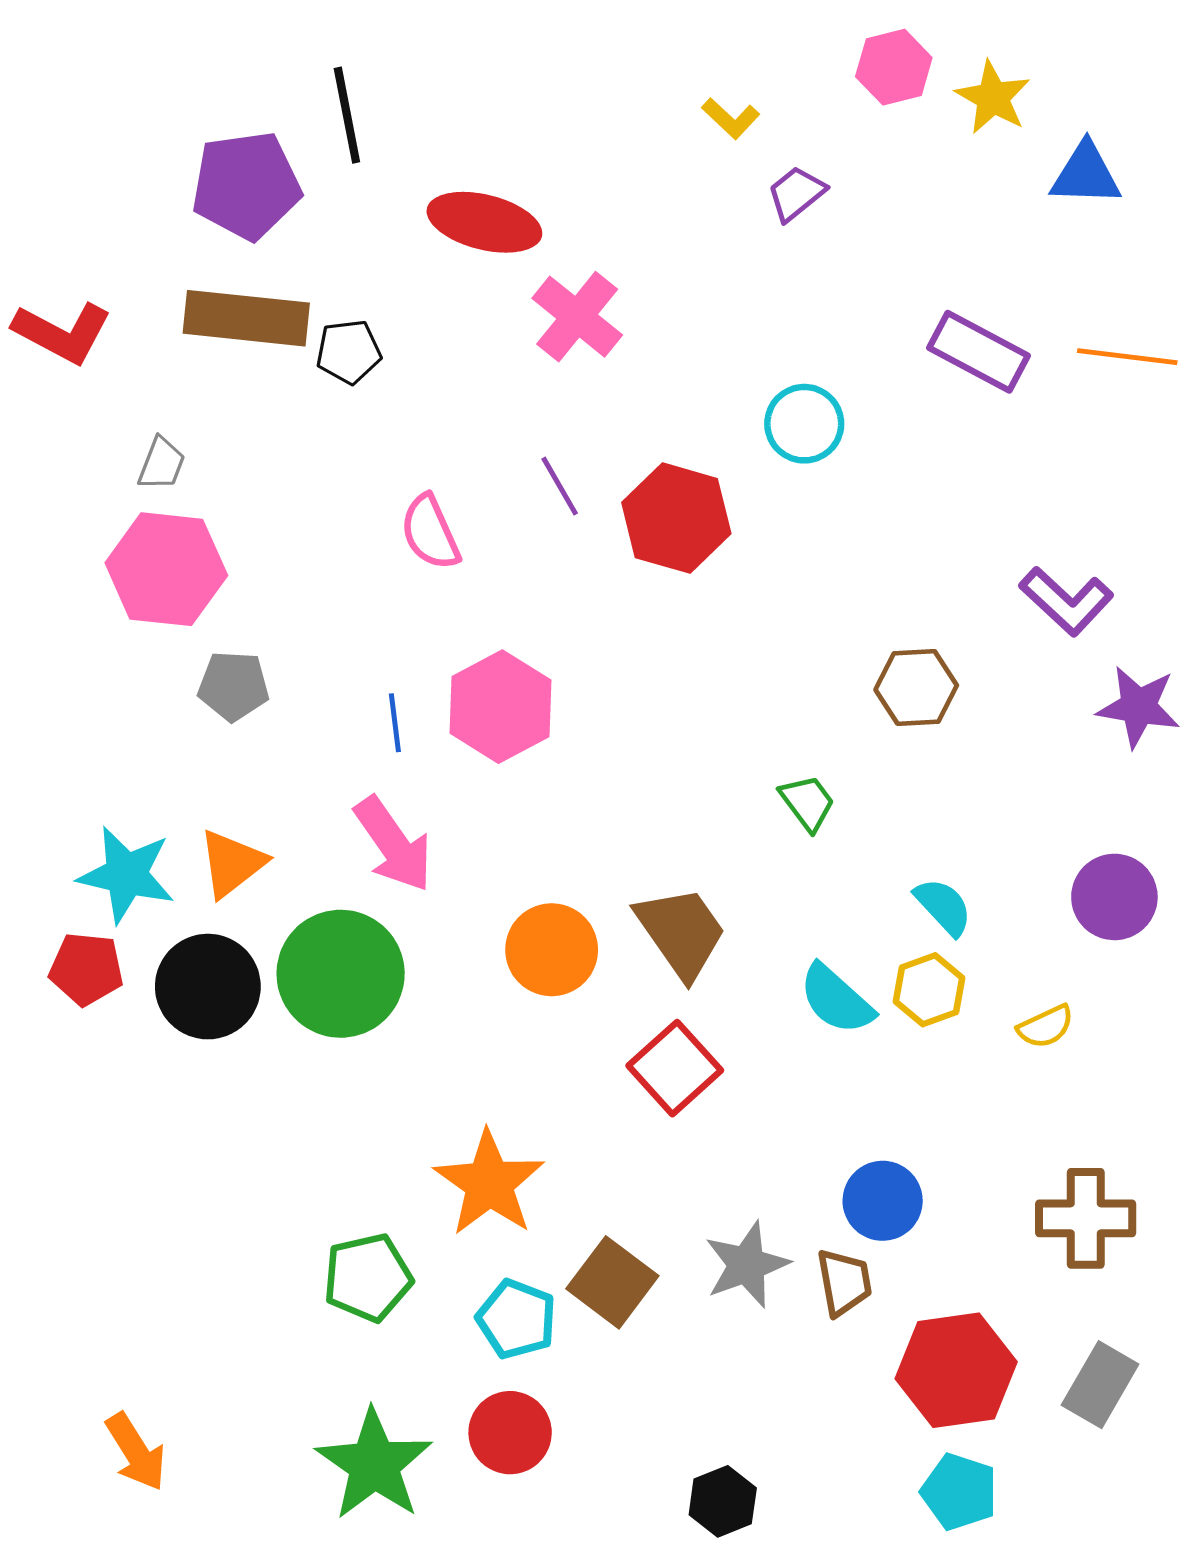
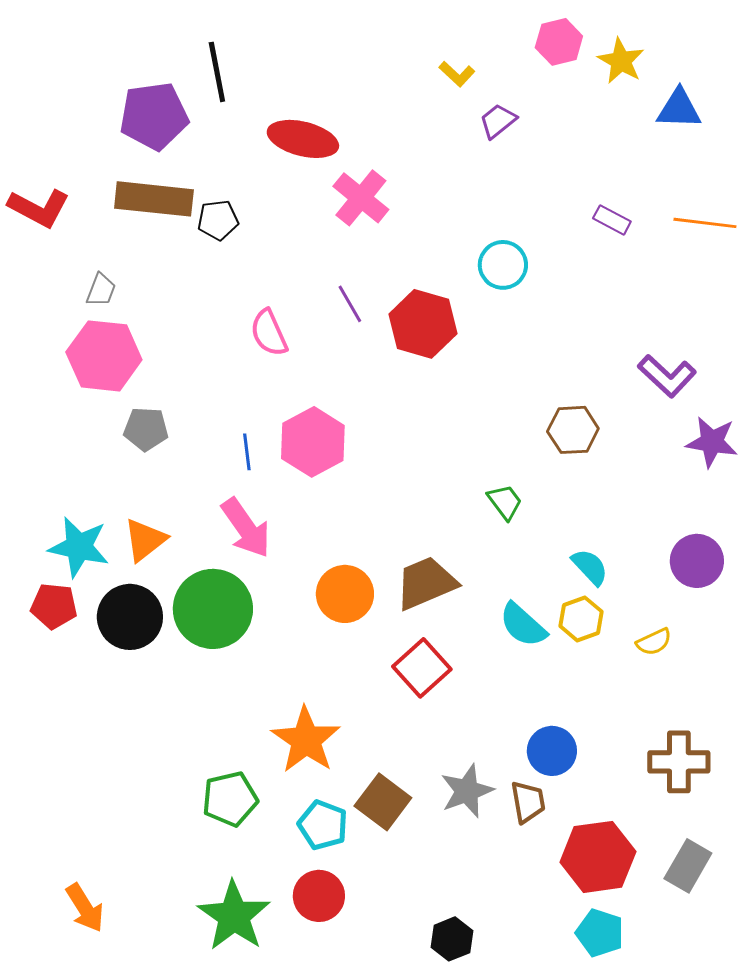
purple rectangle: (979, 352) -> (612, 220), size x0.6
brown trapezoid: (681, 932) -> (426, 583), turned -78

